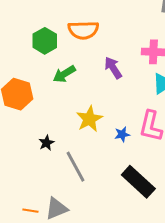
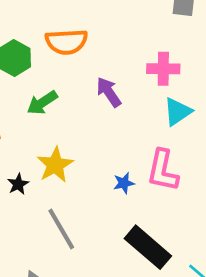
yellow star: (89, 119) -> (55, 165), moved
black star: (46, 143) -> (18, 184), moved

